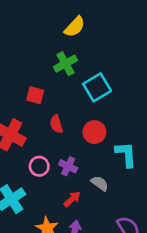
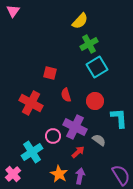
green cross: (65, 64) -> (89, 44), moved
pink circle: (39, 166) -> (53, 136), moved
purple cross: (68, 166) -> (75, 127), size x1.6

